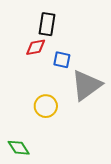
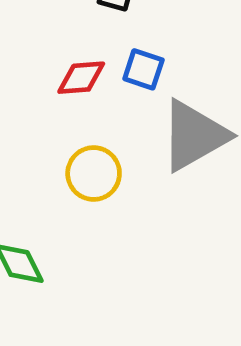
red diamond: (36, 47) -> (81, 78), moved

